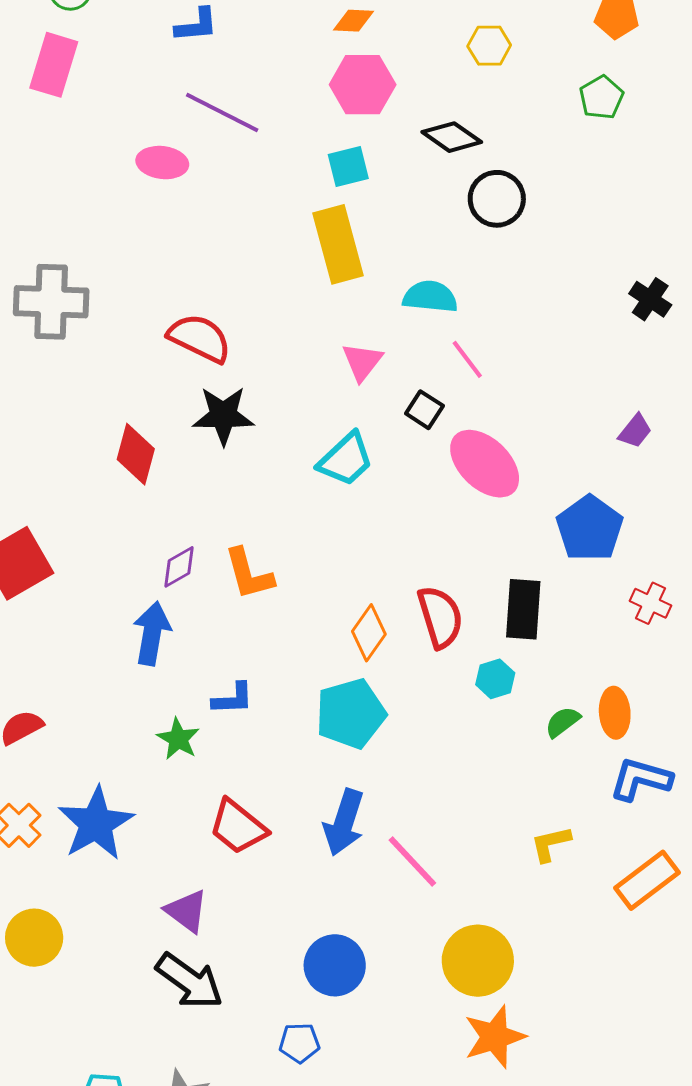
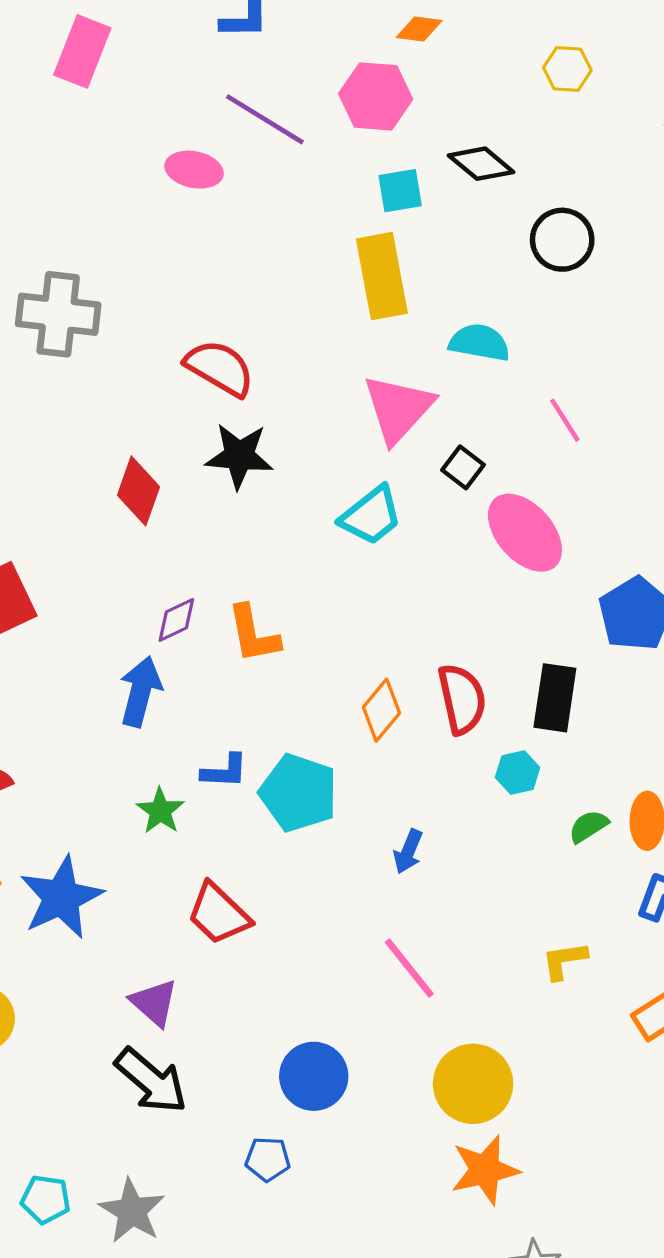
pink hexagon: (363, 85) -> (376, 96), moved
black diamond: (452, 137) -> (481, 164), moved
pink line: (467, 359) -> (565, 420), moved
pink triangle: (362, 362) -> (398, 409), size x1.6
cyan pentagon: (351, 714) -> (299, 793), moved, turned 30
blue arrow: (344, 822) -> (408, 852), moved, size x0.6

